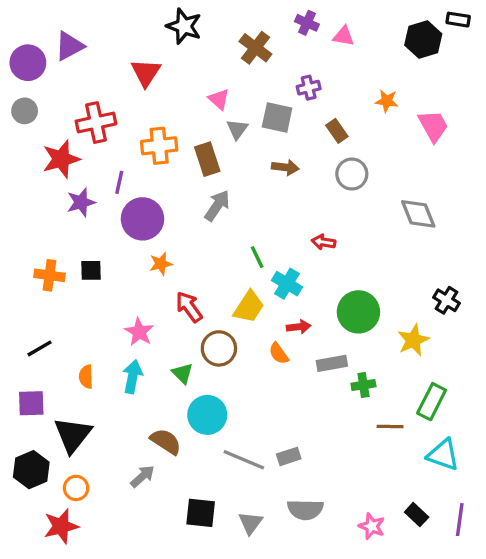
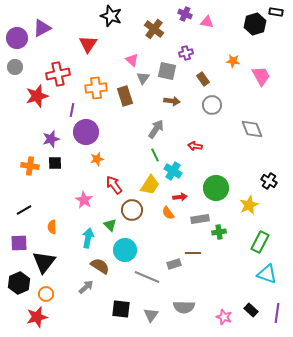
purple star: (81, 202) -> (51, 139), moved
gray arrow: (217, 206) -> (156, 129), moved
cyan arrow: (133, 377) -> (88, 238), moved
brown line: (390, 427) -> (193, 253), moved
gray rectangle: (289, 456) -> (174, 264), moved

